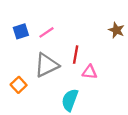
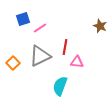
blue square: (21, 31) -> (23, 19), moved
orange square: (19, 85) -> (13, 63), moved

